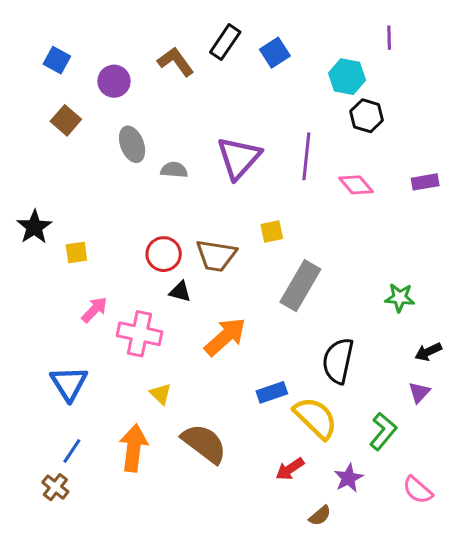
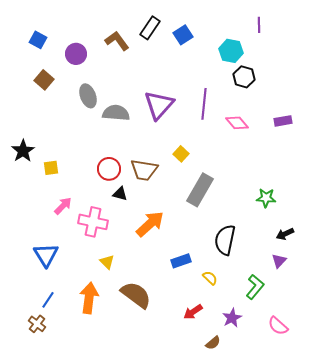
gray semicircle: (174, 170) -> (116, 113), size x1.5
yellow square: (272, 231) -> (181, 154), turned -35
yellow semicircle: (315, 418) -> (210, 278), size x0.5

